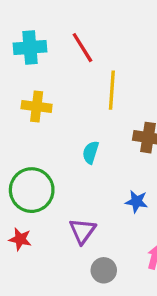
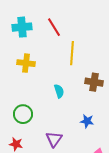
cyan semicircle: (91, 152) -> (59, 91), turned 144
green circle: (32, 190) -> (23, 114), size x0.7

